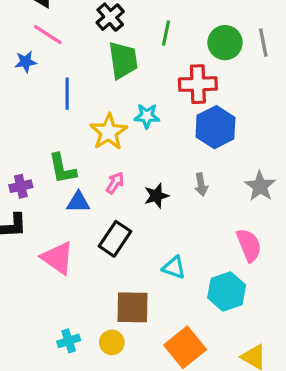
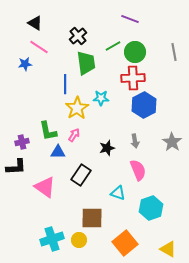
green line: (166, 33) -> (113, 46), turned 49
green circle: (225, 43) -> (135, 52), moved
blue line: (67, 94) -> (65, 84), moved
pink arrow: (115, 183) -> (74, 135), moved
pink semicircle: (249, 245) -> (138, 170), moved
cyan cross: (69, 341) -> (52, 239), size x1.6

